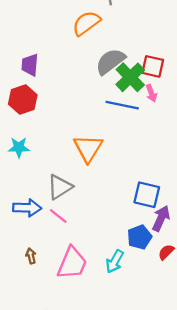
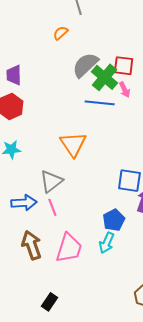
orange semicircle: (86, 23) -> (61, 33), size x0.6
pink line: (58, 216) -> (52, 207), turned 36
blue pentagon: (140, 237) -> (114, 220), moved
brown arrow: (31, 256) -> (32, 245), size x2.0

